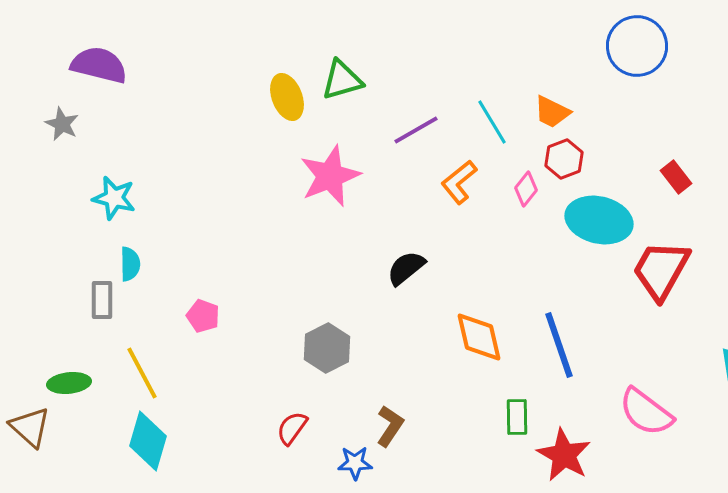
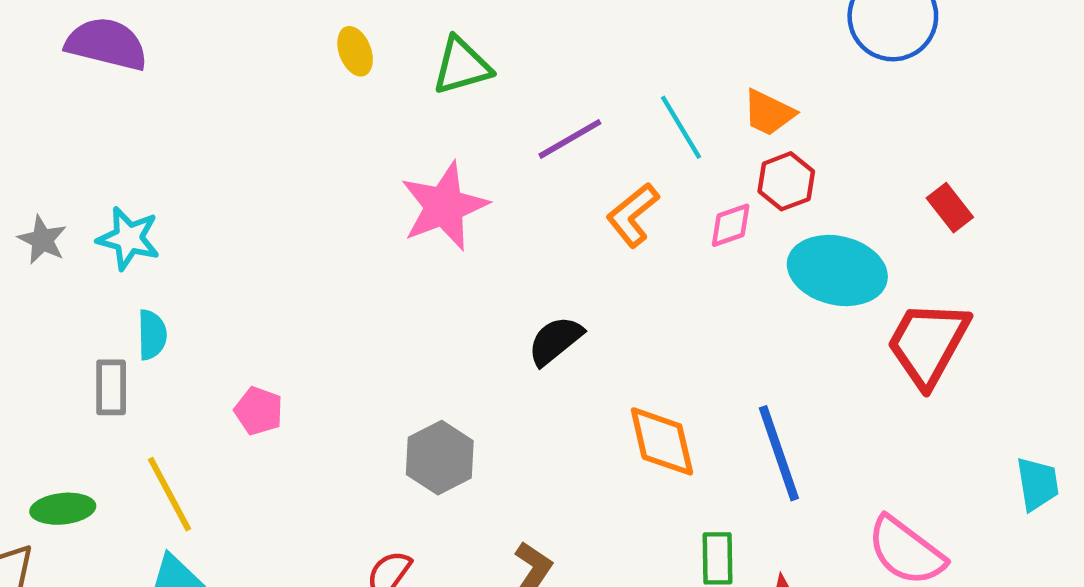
yellow ellipse: (287, 97) -> (355, 51), moved, size x0.7
gray star: (62, 124) -> (42, 240), moved
pink diamond: (526, 189) -> (731, 225), turned 32

